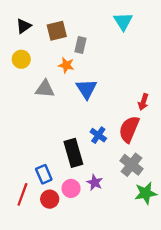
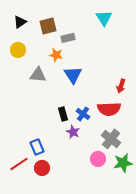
gray rectangle: (80, 45) -> (68, 38), turned 64
red semicircle: (129, 129) -> (109, 109), turned -115
black rectangle: (73, 153) -> (63, 114), moved, size x0.6
purple star: (95, 183) -> (73, 132), moved
pink circle: (71, 188) -> (98, 159), moved
red line: (22, 194) -> (19, 164), turned 36

